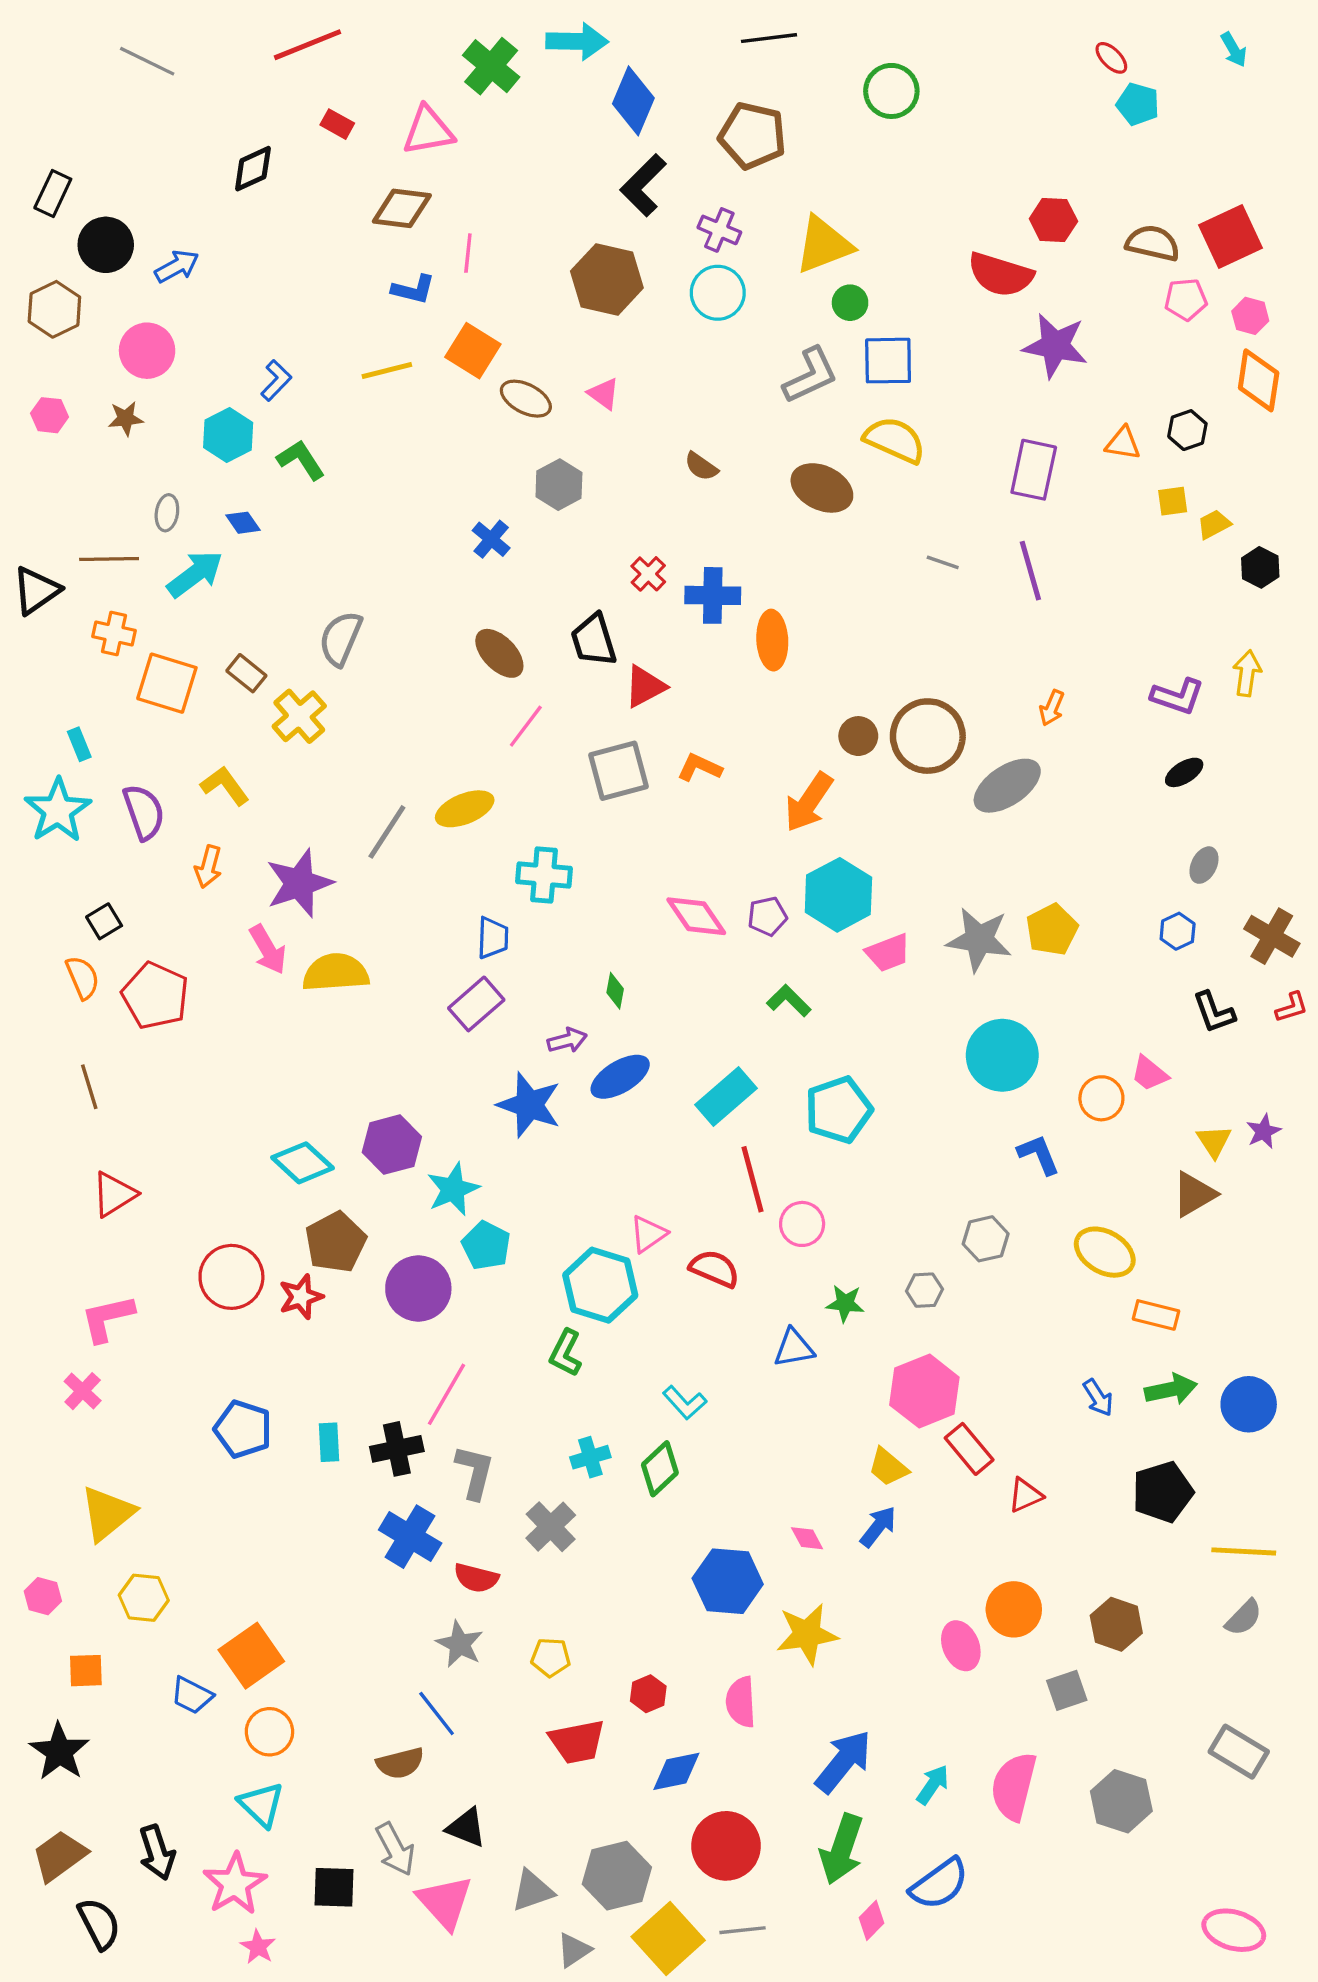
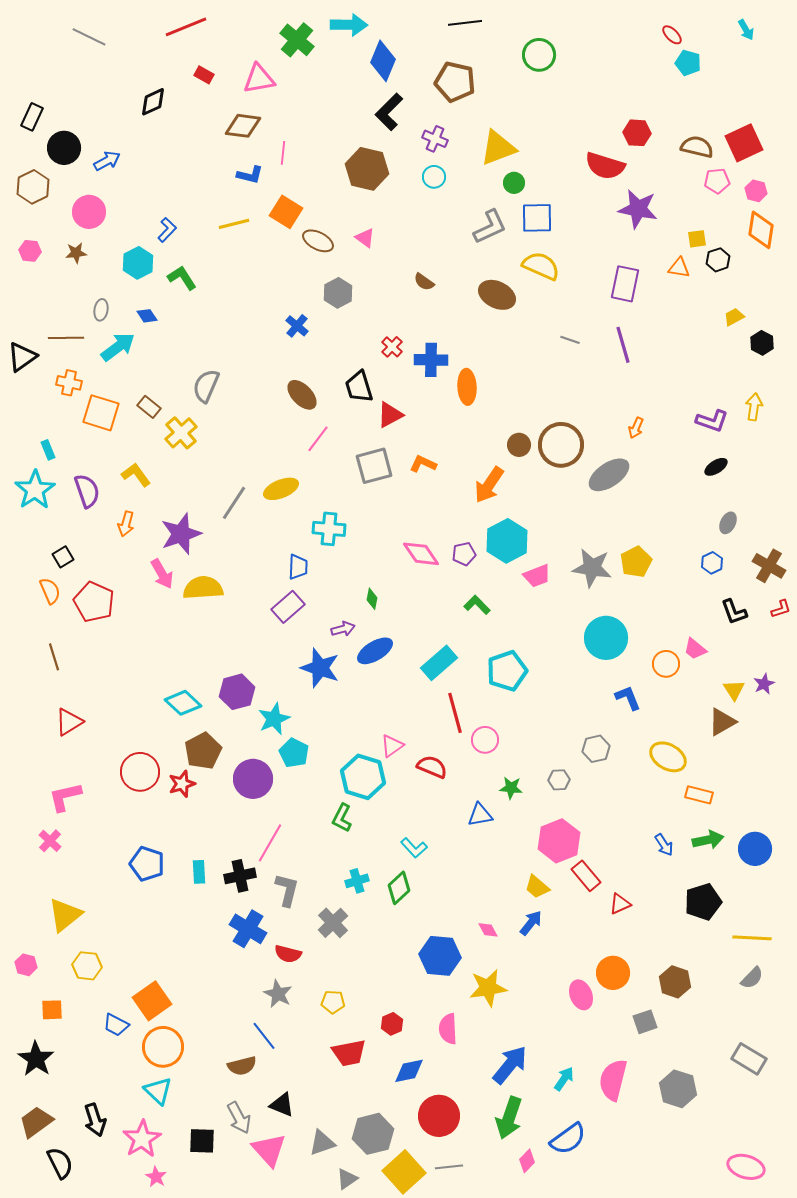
cyan circle: (718, 293) -> (434, 177), size x0.7
yellow square: (1173, 501) -> (697, 239), moved
orange circle: (269, 1732) -> (163, 1047), size x1.4

